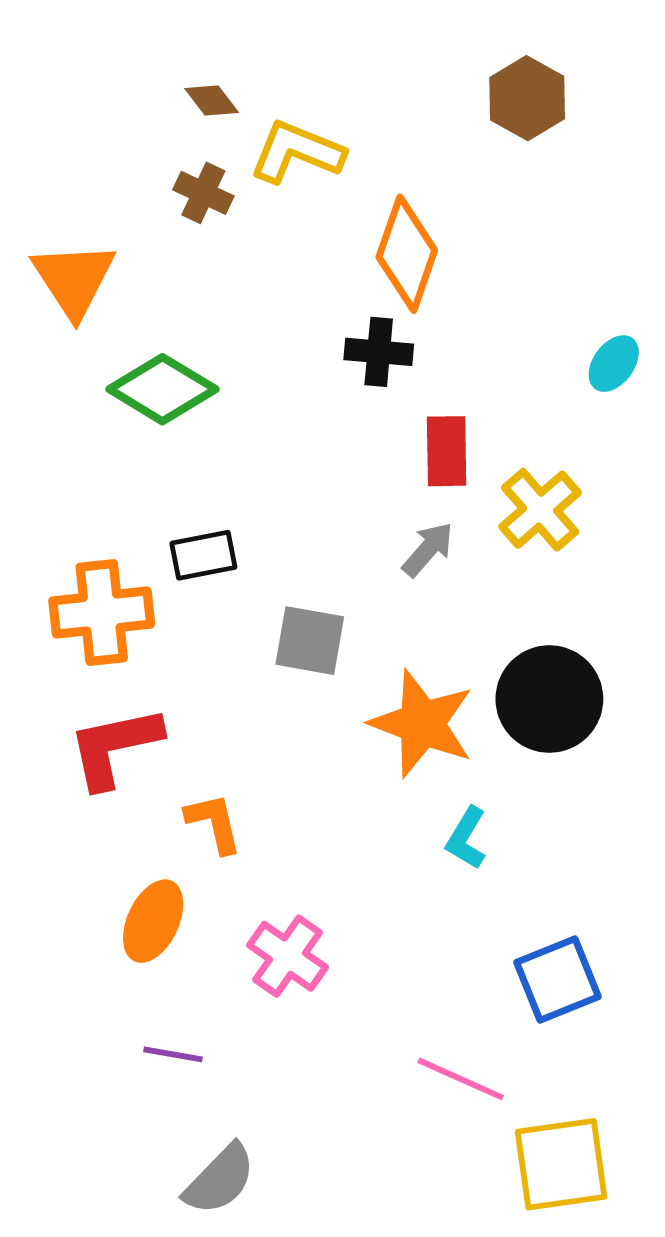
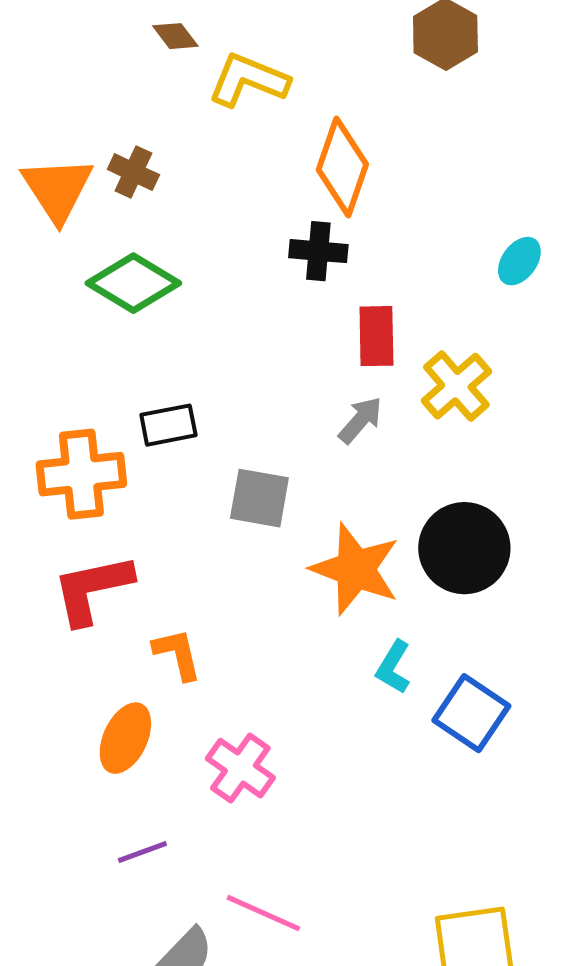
brown cross: (203, 193) -> (133, 172), moved
blue square: (558, 980) -> (471, 713), moved, turned -34
purple line: (173, 1054) -> (142, 852), turned -30
pink line: (461, 1079) -> (263, 913), moved

